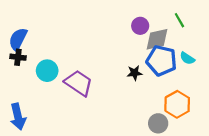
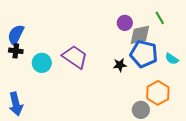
cyan semicircle: (187, 58) -> (172, 59), moved
purple trapezoid: (79, 83) -> (75, 57), moved

